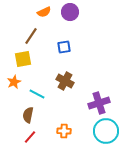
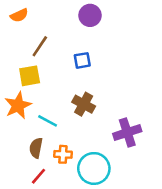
orange semicircle: (44, 12) -> (19, 15), moved
orange star: (14, 82) -> (18, 105), size x1.5
orange cross: (64, 131) -> (63, 154), moved
cyan circle: (106, 131) -> (94, 168), moved

